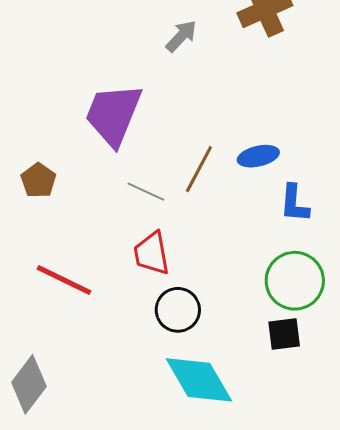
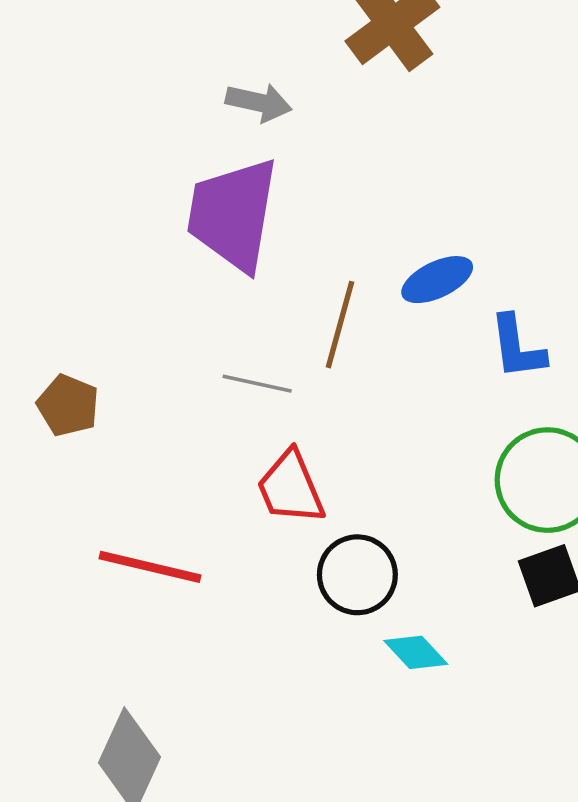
gray arrow: (181, 36) -> (259, 102), turned 72
purple trapezoid: (113, 115) -> (233, 214), moved
cyan diamond: (199, 380) -> (416, 652), moved, size x0.5

